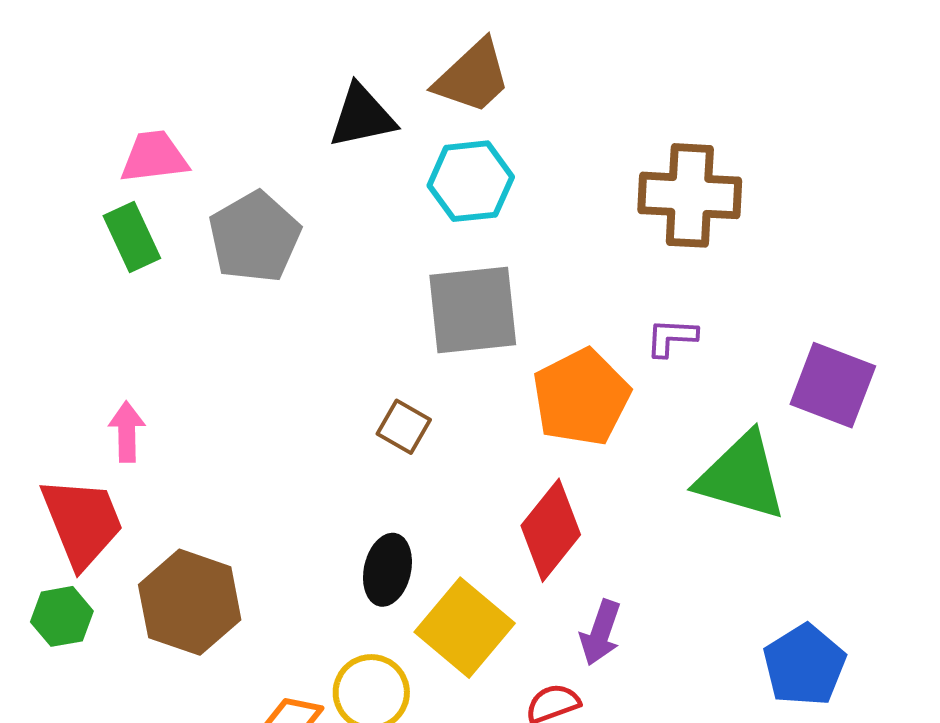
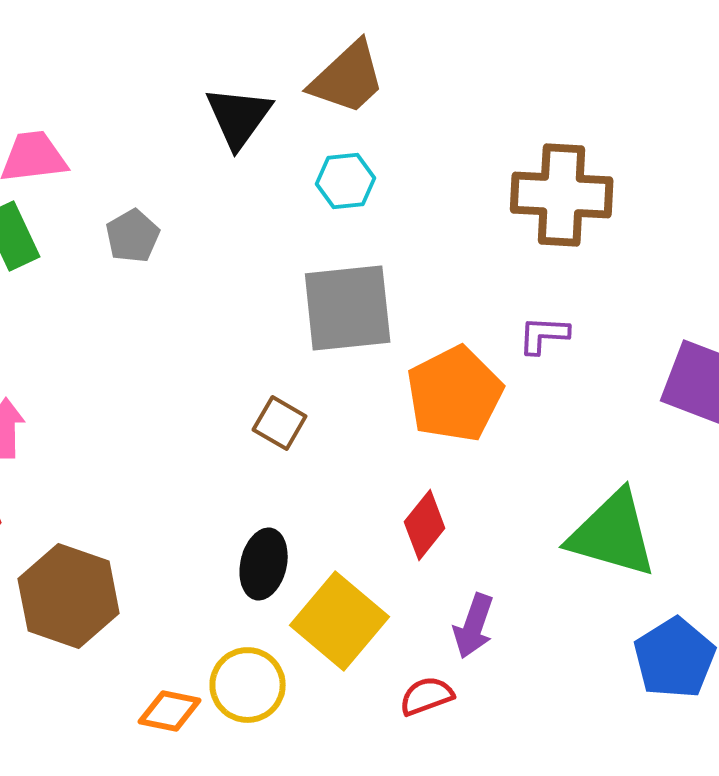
black triangle: (362, 116) -> (239, 117), turned -42
cyan hexagon: (471, 181) -> (346, 181), size x0.7
gray pentagon: (255, 237) -> (133, 236), size x0.6
green triangle: (742, 476) -> (613, 534), moved
red diamond: (551, 530) -> (425, 525), size x0.7

